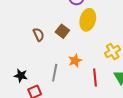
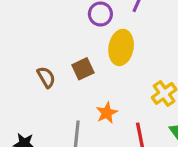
brown square: (62, 31) -> (83, 69), turned 32

